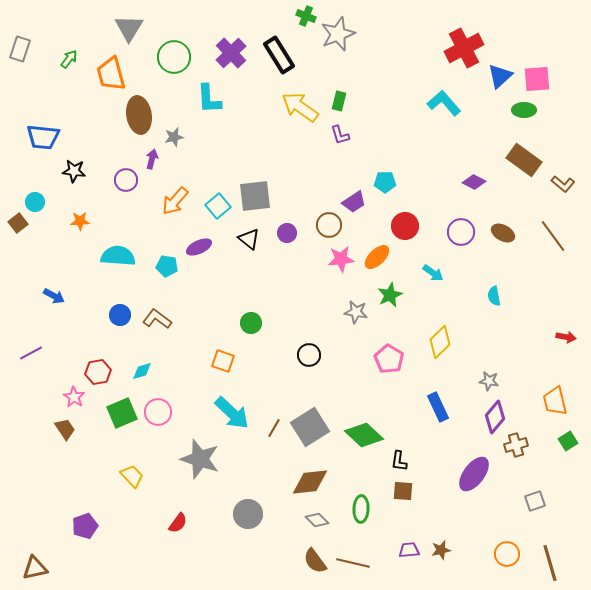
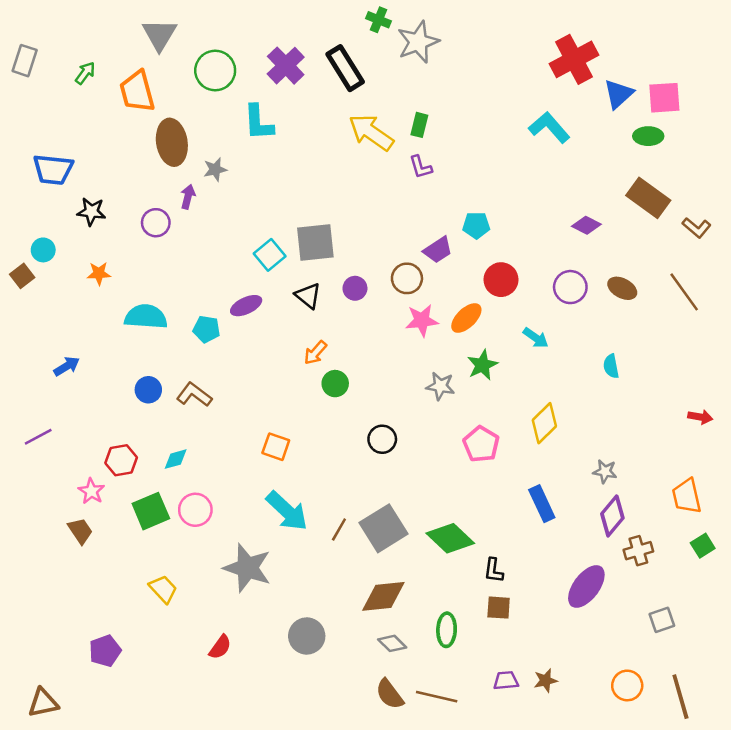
orange arrow: (175, 201) -> (315, 353), moved, size x0.7
blue arrow: (54, 296) -> (67, 366), turned -60
green circle: (251, 323) -> (335, 384), moved

